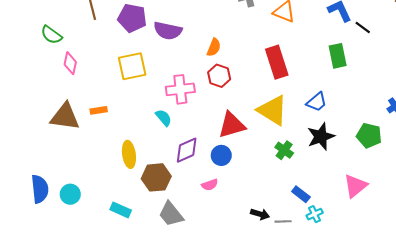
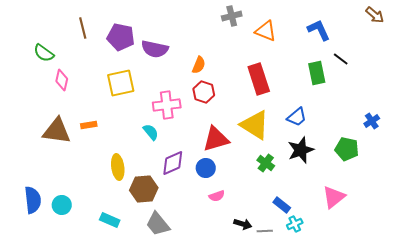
black line: (363, 27) -> (341, 59), moved
pink semicircle: (210, 185) -> (217, 196), moved

